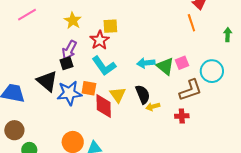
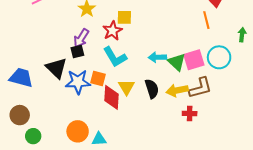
pink square: (182, 63) -> (194, 60), size x1.5
cyan circle: (212, 71) -> (219, 57), moved
yellow arrow: (153, 107) -> (177, 90), moved, size x1.5

